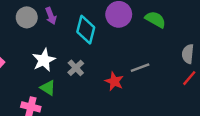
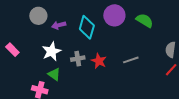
purple arrow: (51, 16) -> (59, 25), moved, turned 96
gray cross: (76, 68) -> (78, 59), turned 32
red star: (114, 81) -> (99, 61), moved

